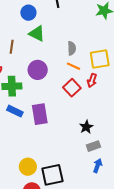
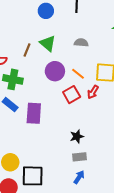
green triangle: (37, 34) -> (48, 43), moved
brown line: (12, 47) -> (27, 50), moved
gray semicircle: (72, 48) -> (81, 43), moved, turned -96
purple circle: (38, 70) -> (55, 71), moved

